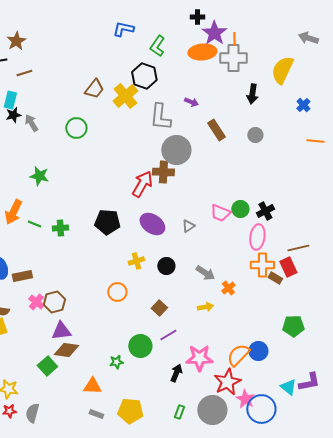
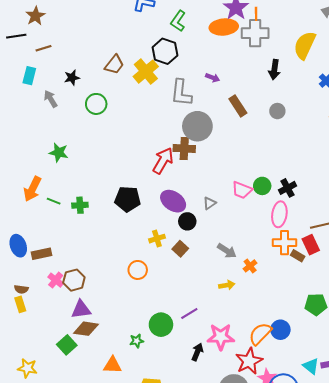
black star: (13, 115) -> (72, 78), moved
black circle: (166, 266) -> (187, 221), moved
brown square: (159, 308) -> (180, 249), moved

